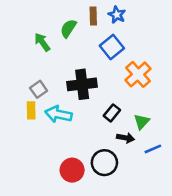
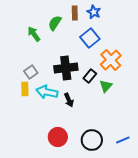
black rectangle: (112, 113) -> (90, 76), moved
green triangle: (142, 122) -> (106, 86), moved
black arrow: (126, 138) -> (69, 100), moved, turned 56
blue line: (153, 149) -> (123, 140), moved
black circle: (104, 163) -> (92, 140), moved

